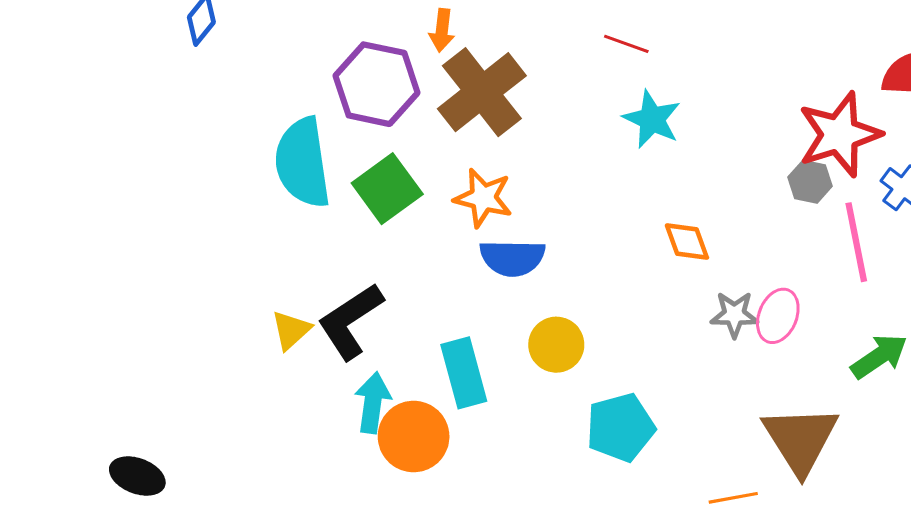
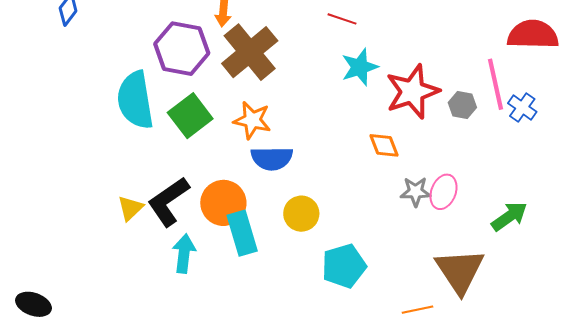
cyan star: (652, 119) -> (360, 67), turned 30
red star: (839, 134) -> (412, 92), moved
pink line: (856, 242) -> (495, 84), moved
orange circle: (414, 437) -> (223, 203), moved

